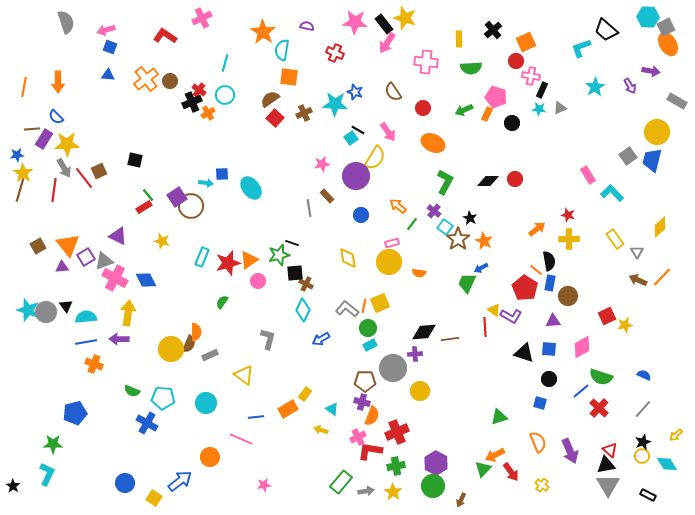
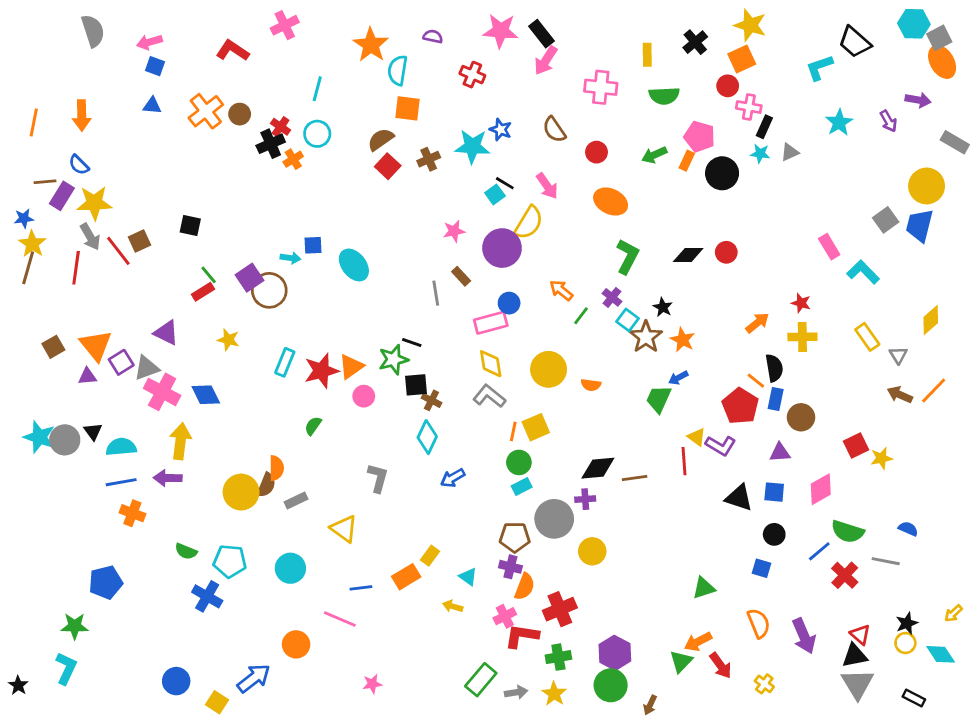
yellow star: (405, 18) -> (750, 25), moved
black circle: (512, 123) -> (722, 173), size x1.5
pink rectangle: (392, 243) -> (491, 323), moved, size x1.6
gray L-shape: (347, 309) -> (489, 396), moved
gray line: (643, 409) -> (886, 561), moved, turned 60

